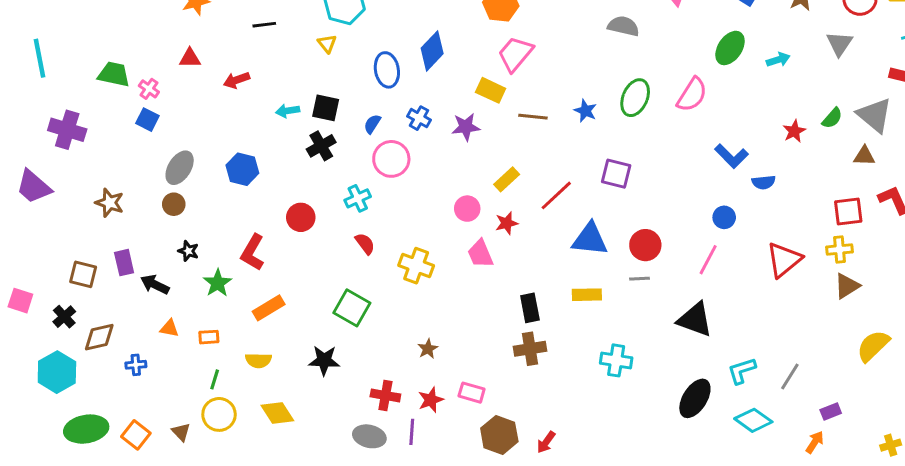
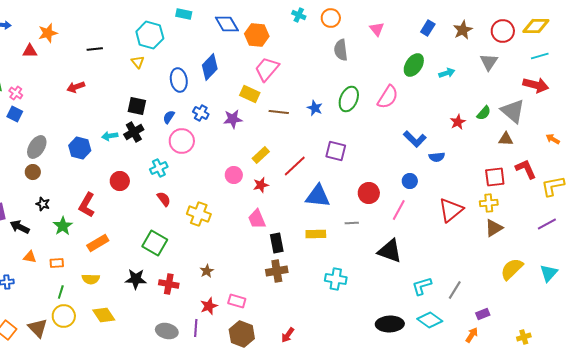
gray semicircle: (623, 26) -> (341, 50), turned -110
red triangle: (190, 58) -> (30, 51), moved
cyan arrow: (288, 111) -> (110, 136), moved
red circle: (645, 245) -> (369, 193), moved
pink trapezoid: (480, 254) -> (257, 219), moved
red cross: (385, 395) -> (169, 284), moved
black ellipse: (695, 398) -> (390, 324), moved, turned 56
brown triangle: (181, 432) -> (38, 328), size x1.5
brown hexagon: (499, 435) -> (242, 334), moved

